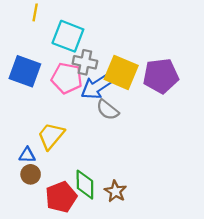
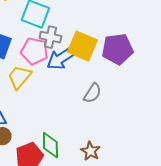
gray semicircle: (108, 110) -> (92, 93), moved, turned -95
yellow trapezoid: (51, 136) -> (19, 77), moved
brown star: (115, 191) -> (90, 151), moved

